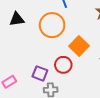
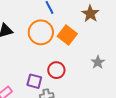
orange square: (79, 46) -> (67, 35), moved

